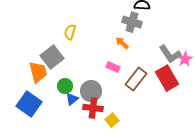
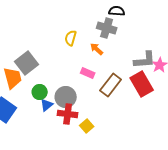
yellow semicircle: (70, 32) -> (71, 38), moved
gray L-shape: (170, 54) -> (145, 60), turned -60

